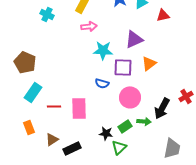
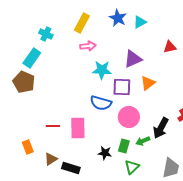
red triangle: (163, 15) -> (170, 47), moved
blue semicircle: (102, 83) -> (101, 103), size x1.5
cyan rectangle: (33, 92) -> (32, 58), moved
green arrow: (144, 121) -> (143, 141), turned 152
green rectangle: (125, 126) -> (124, 146), turned -40
green triangle: (119, 147) -> (132, 167), moved
black rectangle: (72, 148) -> (71, 168), turned 42

